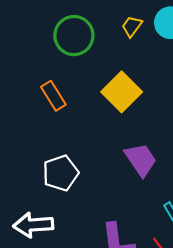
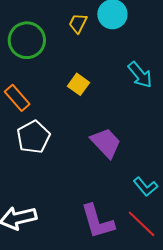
yellow square: (122, 92) -> (78, 84), size x0.6
white pentagon: (61, 173) -> (33, 137), moved

